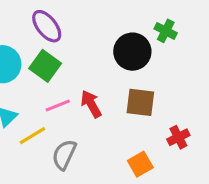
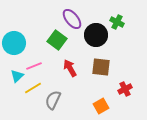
purple ellipse: (47, 26) -> (72, 19), moved
green square: (45, 66) -> (57, 40), moved
pink line: (58, 105) -> (34, 66), moved

